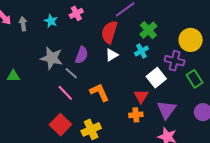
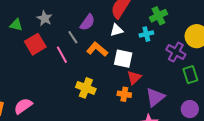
gray star: (52, 58) -> (45, 18), moved, size x0.7
white square: (156, 78) -> (123, 59), moved, turned 36
orange L-shape: (99, 92) -> (97, 49), moved, turned -40
red square: (60, 125) -> (35, 44), moved
yellow cross: (91, 129) -> (86, 88), moved, turned 30

